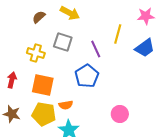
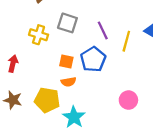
yellow line: (118, 34) -> (126, 41), moved
orange square: (43, 85) -> (66, 61), moved, size x0.6
orange semicircle: (66, 105) -> (68, 82), moved

